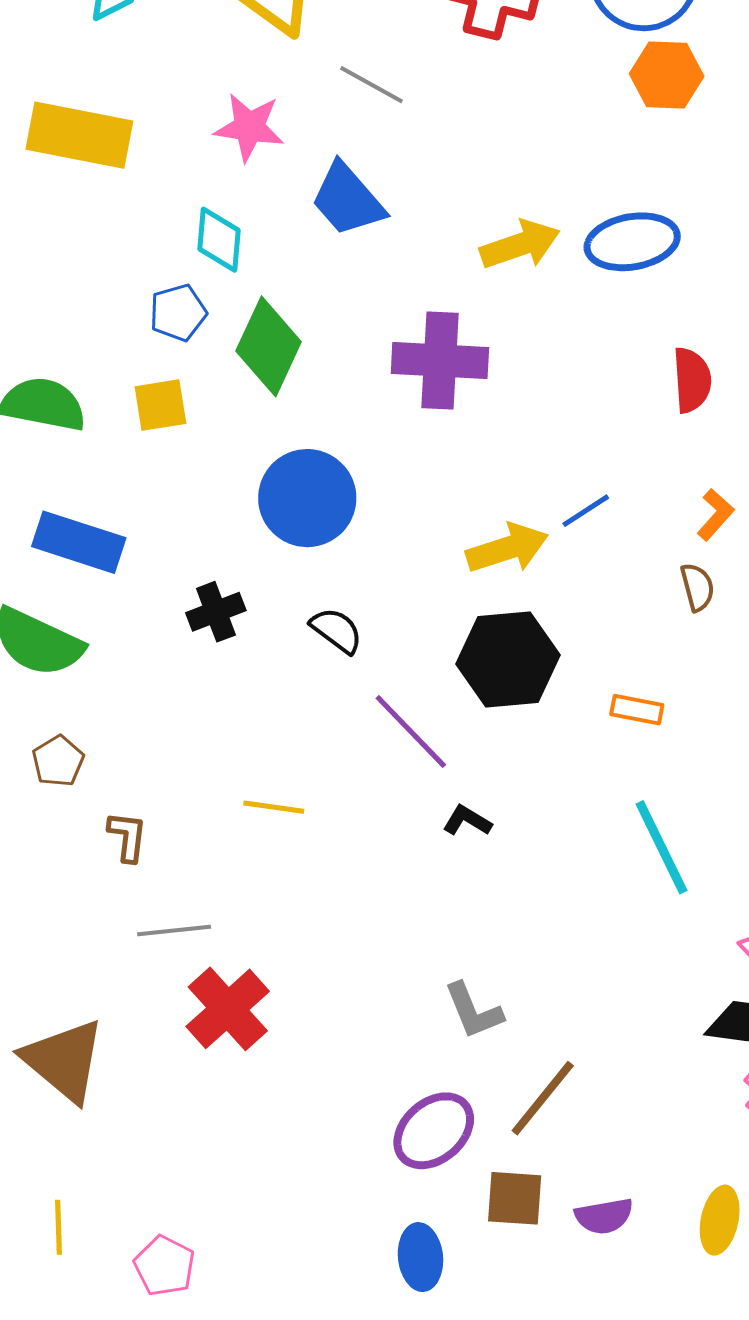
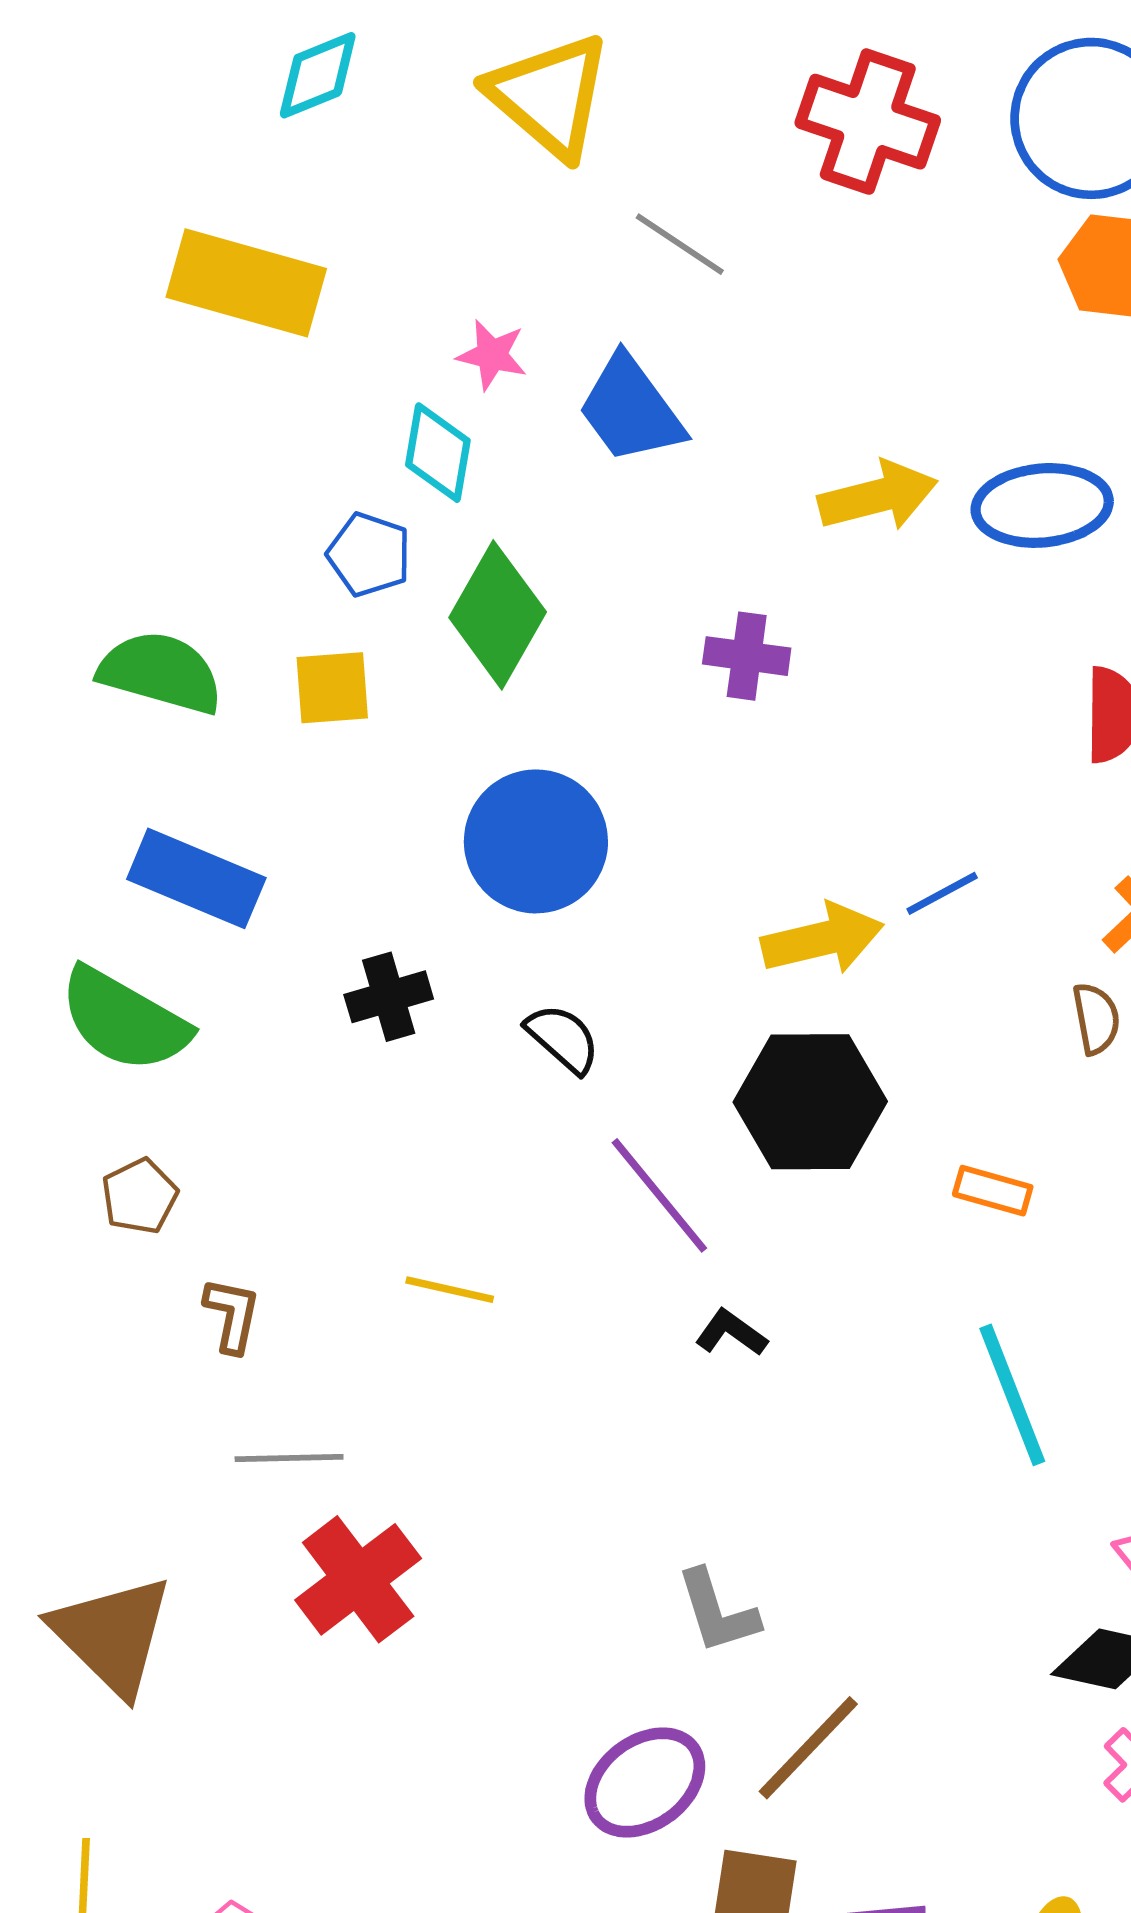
pink star: (249, 127) -> (492, 355), moved, size x0.7
blue pentagon: (178, 313) -> (369, 555), turned 30
purple cross: (440, 360) -> (747, 656), size x0.6

